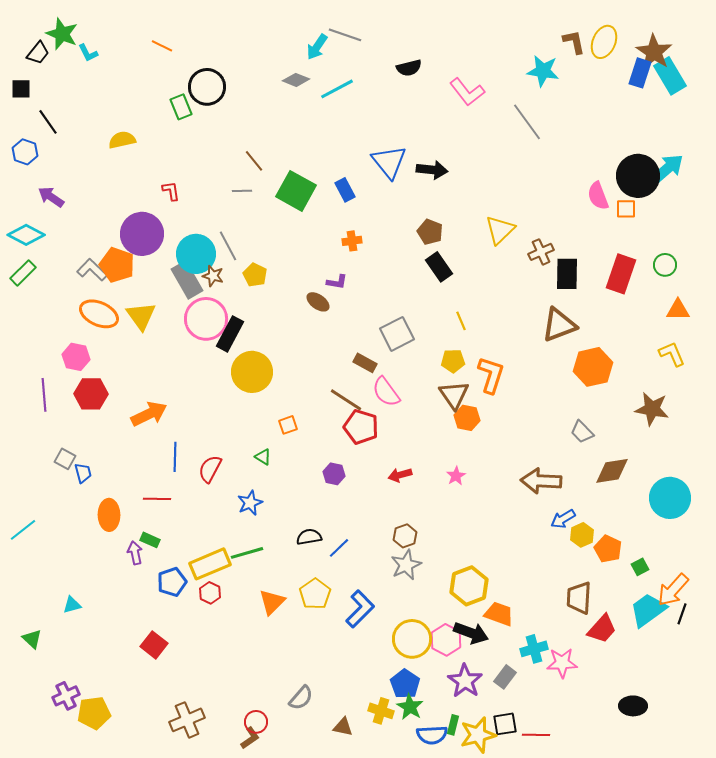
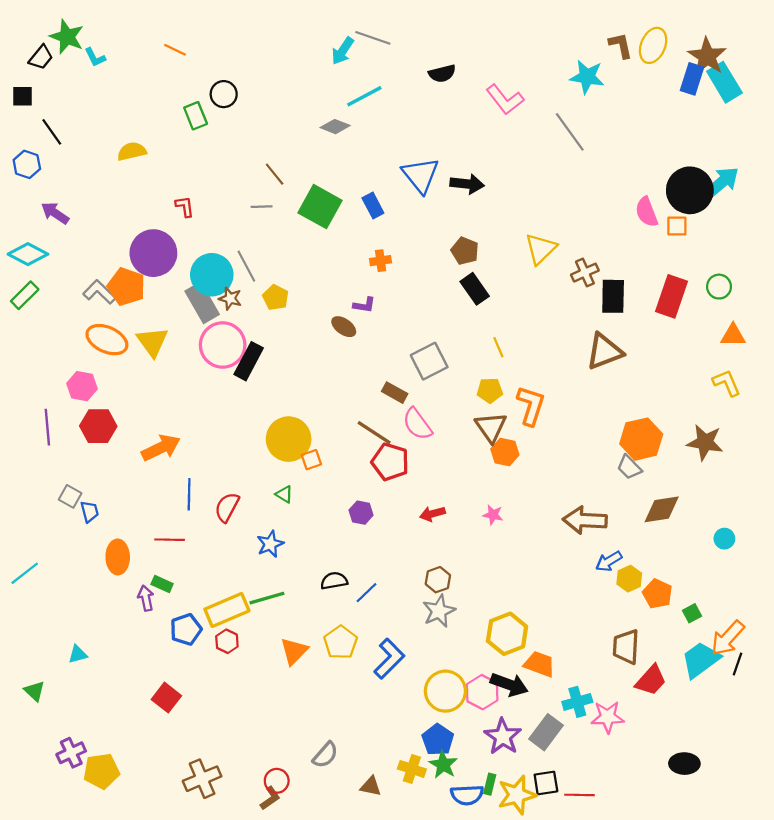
gray diamond: (296, 80) -> (335, 127), moved
black circle: (207, 87) -> (224, 94), size x0.7
orange hexagon: (593, 367) -> (641, 439), moved
yellow circle: (252, 372) -> (289, 439), moved
pink star: (456, 476) -> (493, 515), turned -30
cyan circle: (670, 498) -> (724, 539), size x0.5
gray rectangle: (505, 677) -> (546, 732), size x1.4

